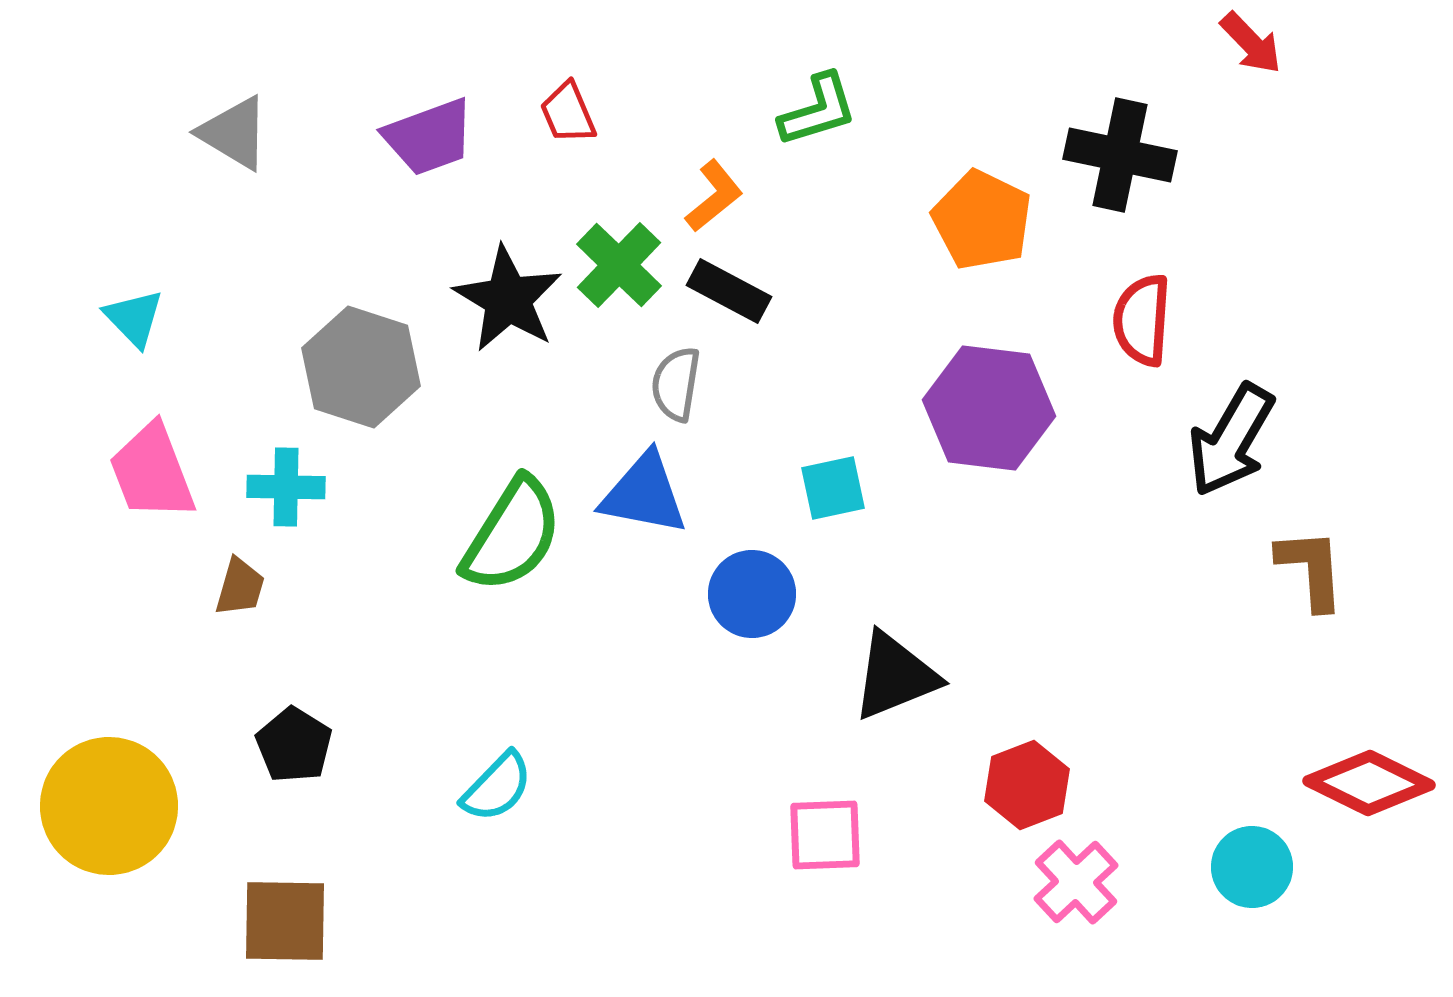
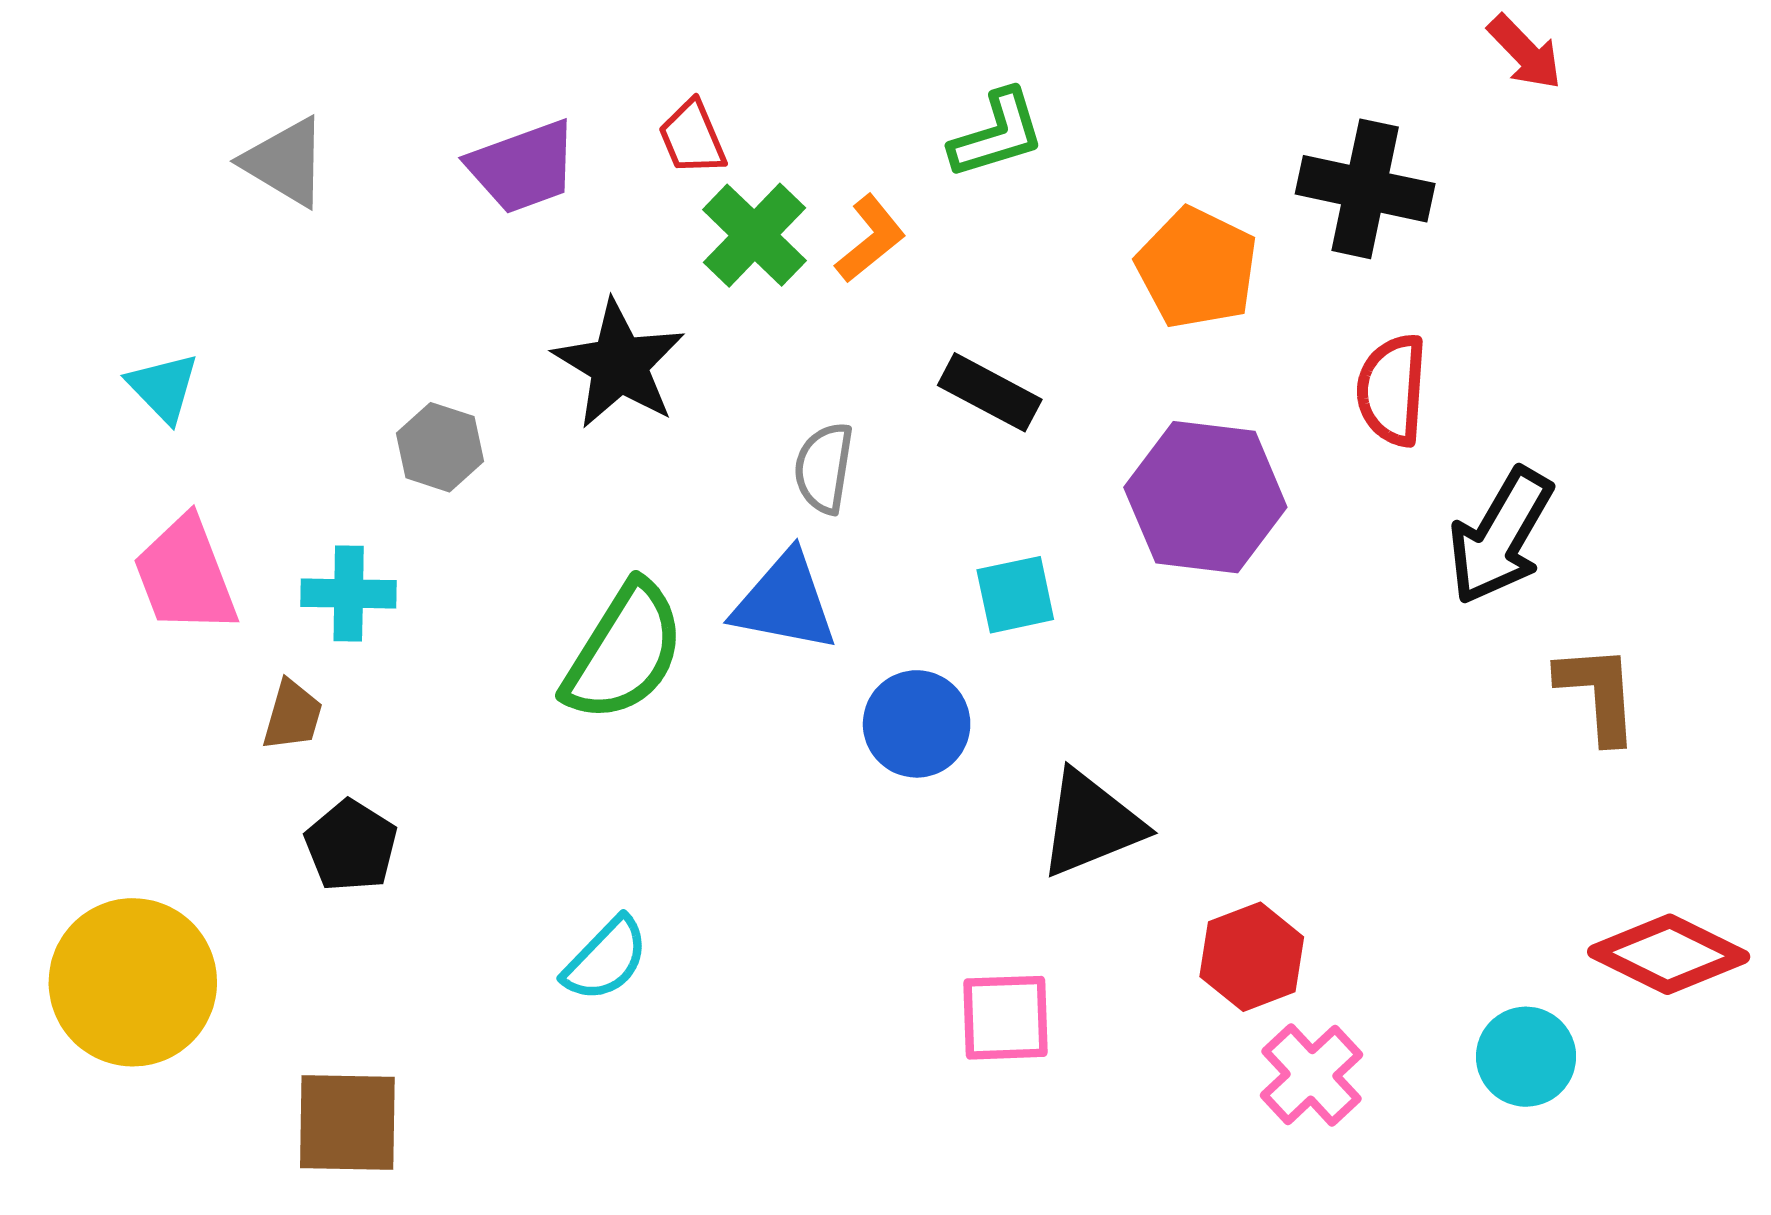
green cross: (619, 265) -> (754, 235), moved
black rectangle: (729, 291) -> (990, 392), moved
gray hexagon: (361, 367) -> (440, 447), size x0.6
black pentagon: (294, 745) -> (351, 846), moved

